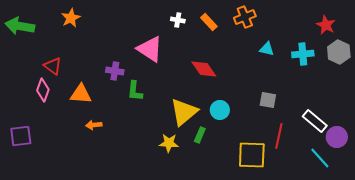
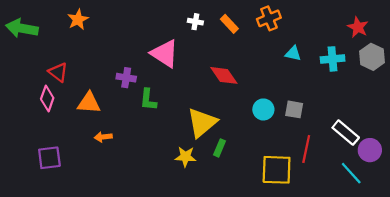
cyan circle: (220, 110) -> (263, 109), moved
purple square: (21, 136) -> (49, 158), moved

